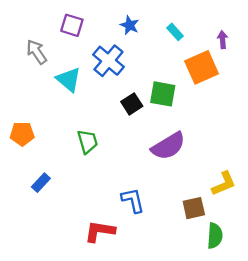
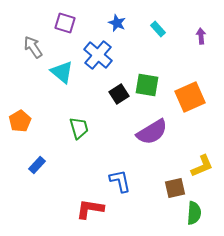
orange square: (202, 67) -> (190, 97), moved
orange pentagon: (22, 134) -> (20, 121), turned -30

